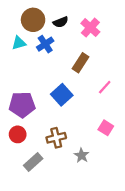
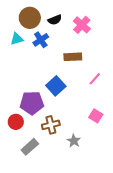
brown rectangle: (80, 63) -> (73, 57), turned 54
purple pentagon: (22, 105) -> (32, 103), moved

